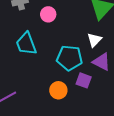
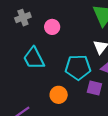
orange circle: (58, 90) -> (59, 95), moved

